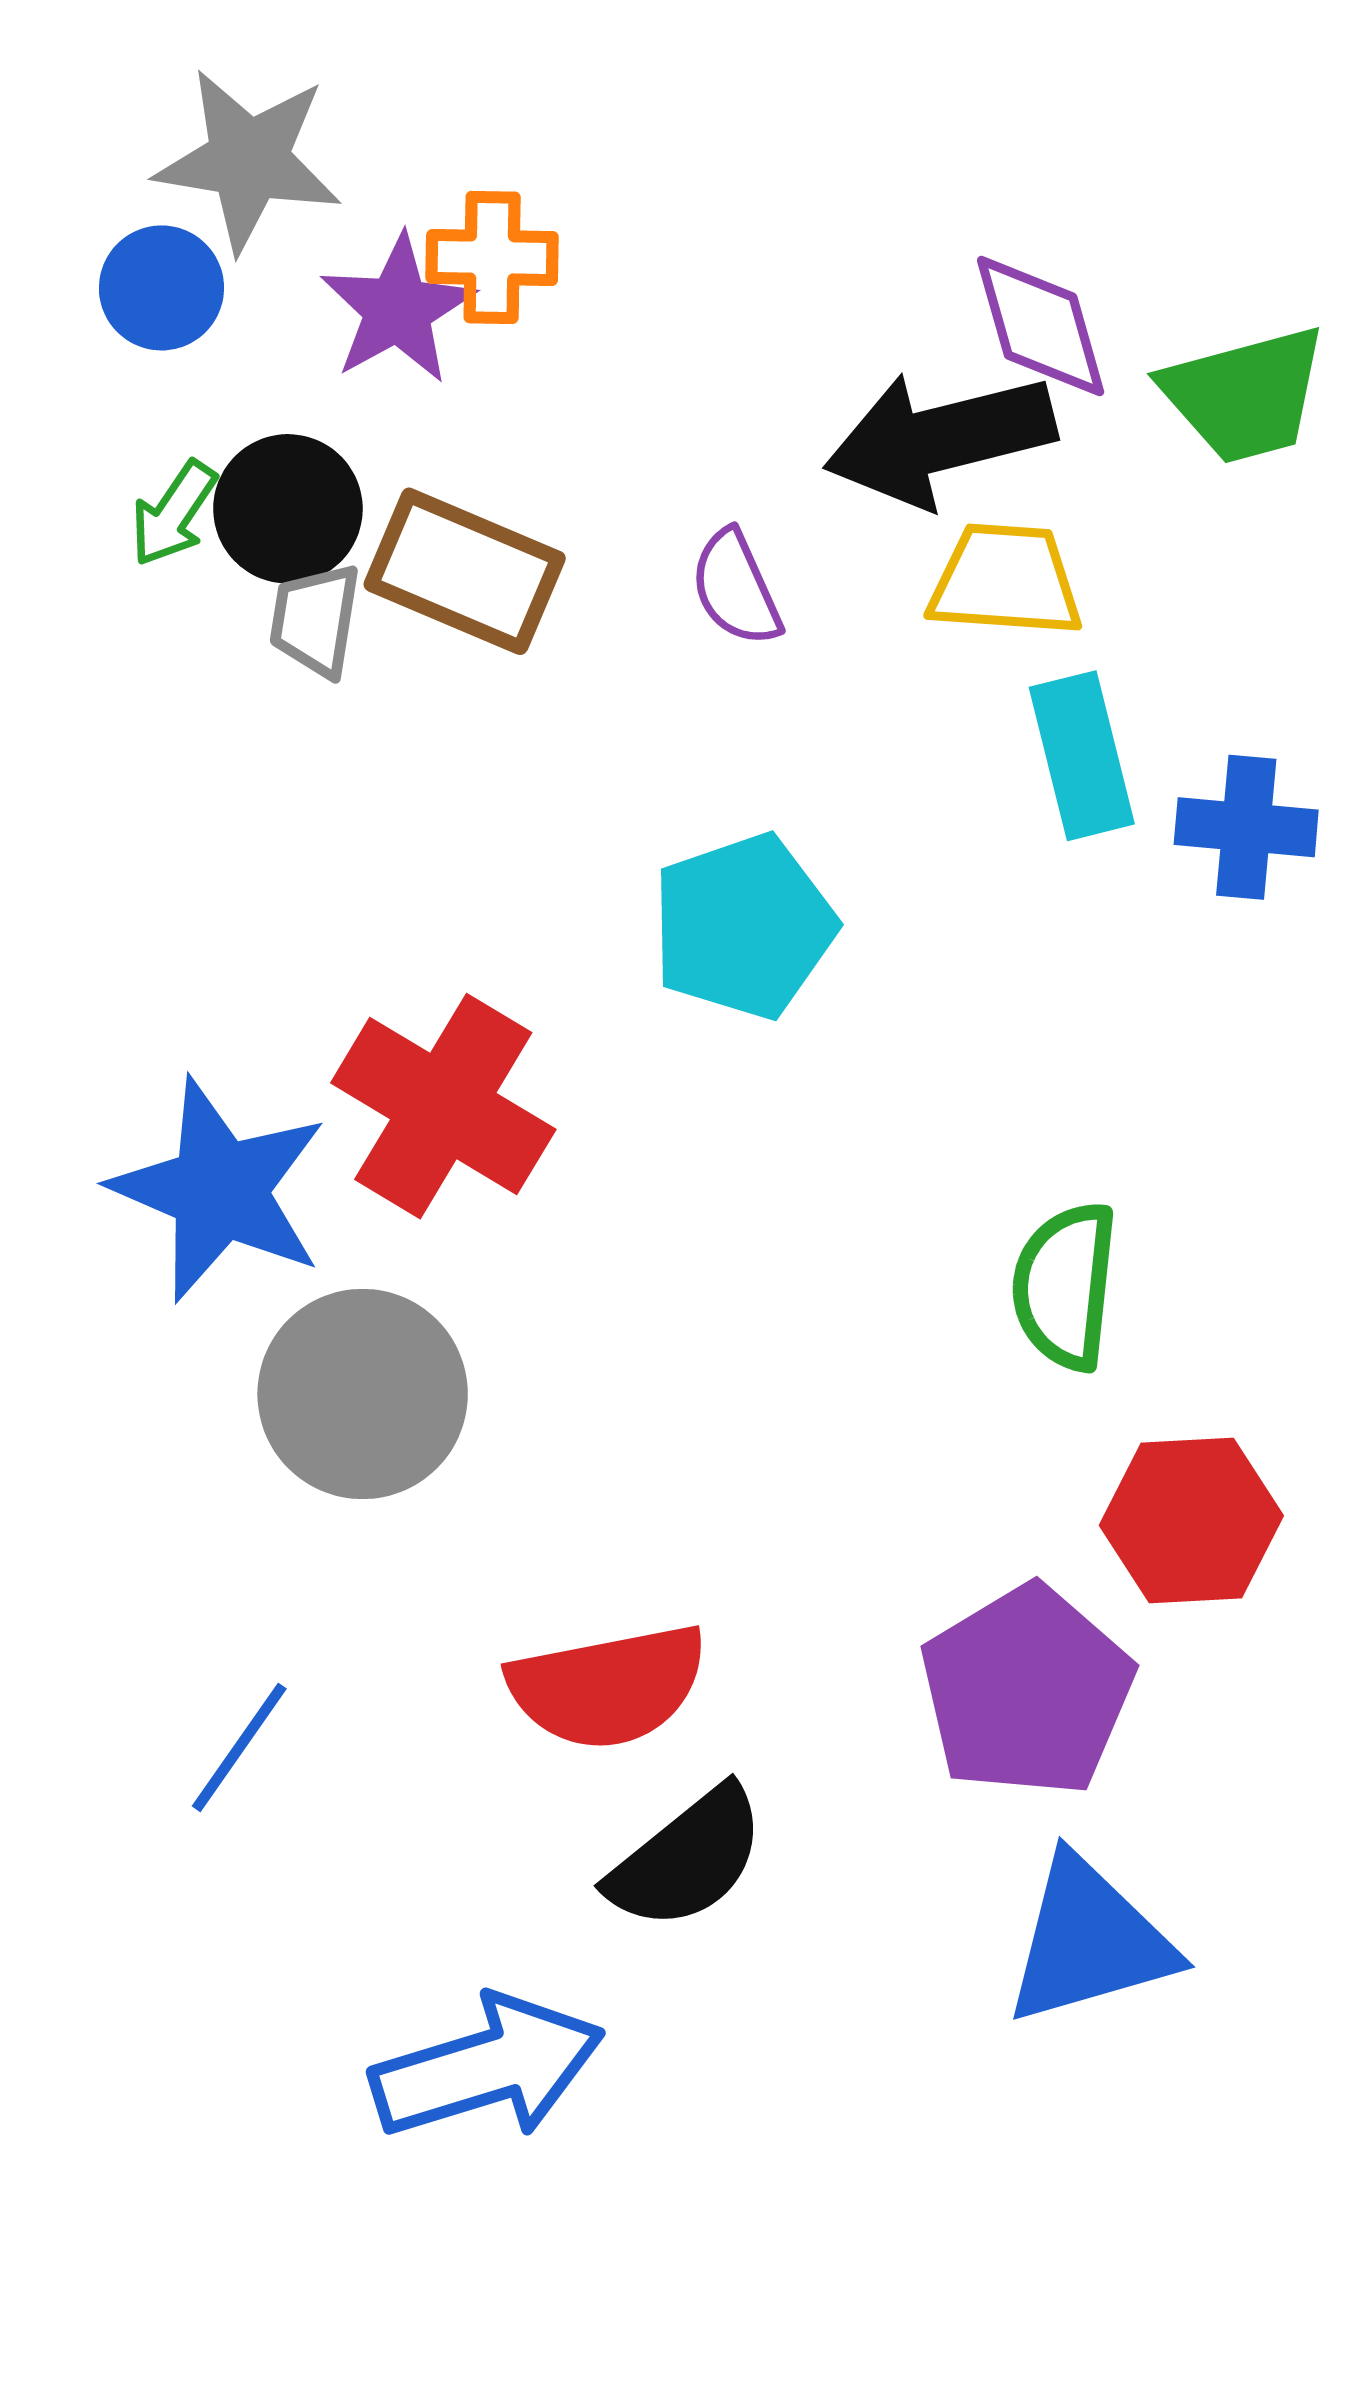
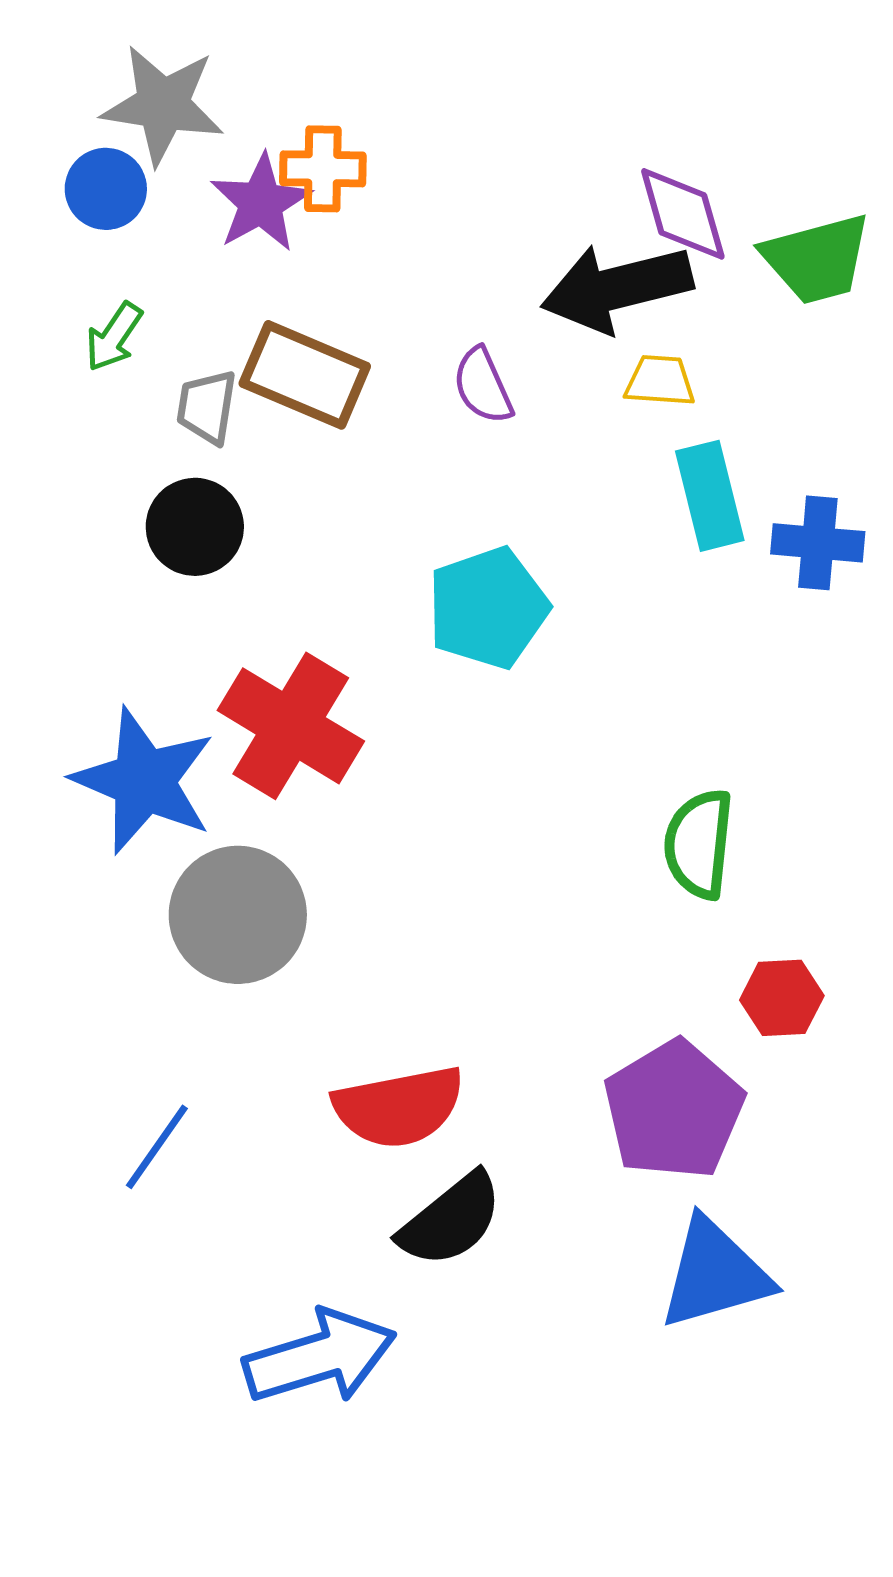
black circle: (288, 509) -> (195, 527), moved
yellow trapezoid: (1006, 580) -> (660, 381), size x0.7
red hexagon: (1191, 1520) -> (782, 998), size x0.7

